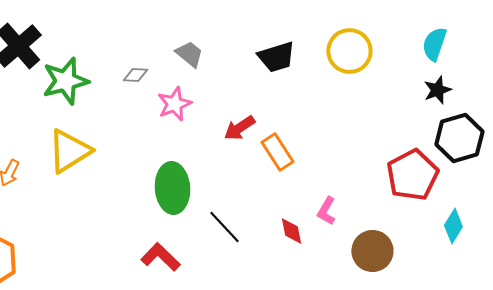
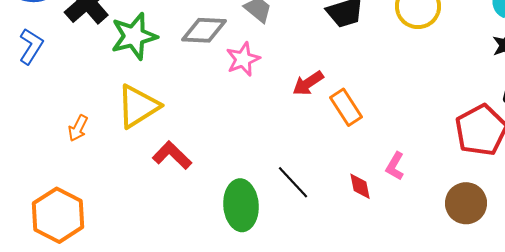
gray diamond: (135, 75) -> (204, 30), size x1.8
green ellipse: (172, 188) -> (241, 205), moved
brown circle: (372, 251) -> (466, 203), moved
red L-shape: (160, 257) -> (172, 155), moved

